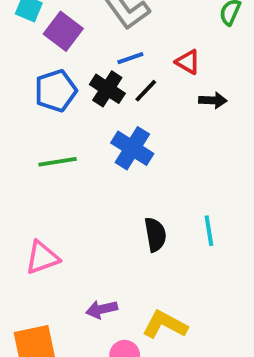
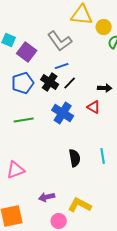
red triangle: (188, 62) -> (94, 107), moved

